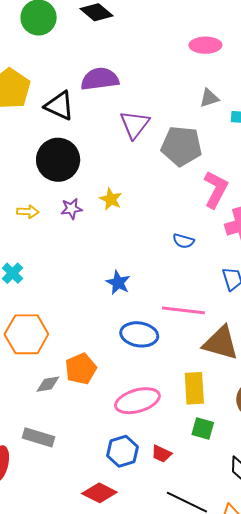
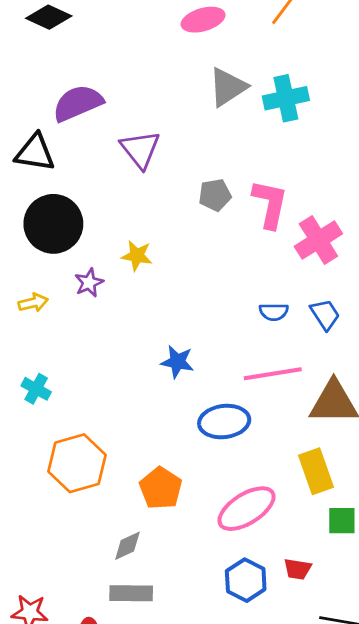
gray triangle: (209, 98) -> (228, 87), size x1.5
gray pentagon: (181, 146) -> (215, 195), moved, size x0.6
blue semicircle: (183, 241) -> (274, 312), moved
gray diamond: (48, 384) -> (127, 546), moved

